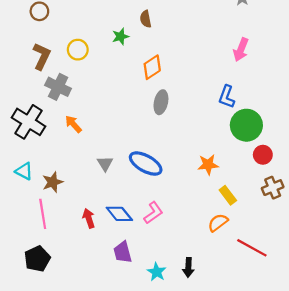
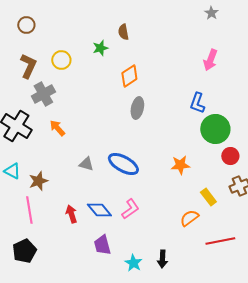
gray cross: (58, 87) -> (43, 94), turned 35
gray triangle: (105, 164) -> (86, 164), turned -42
yellow rectangle: (228, 195) -> (208, 197), moved
red line: (252, 248) -> (220, 241), turned -40

